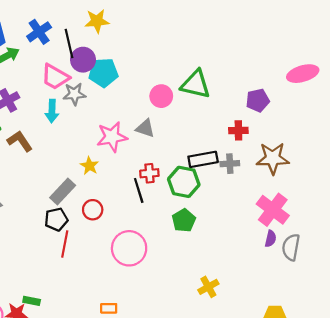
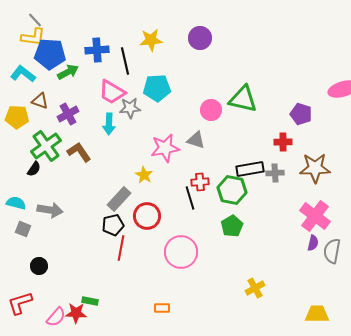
blue cross: (39, 32) -> (97, 50), turned 30
purple circle: (83, 60) -> (200, 38), moved
purple pentagon: (258, 100) -> (301, 114), turned 30
red circle: (93, 210) -> (147, 216), size x1.4

